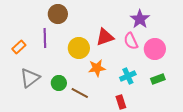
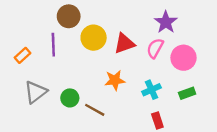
pink semicircle: (131, 41) -> (155, 48), turned 54
yellow circle: (79, 48) -> (94, 38), moved
red rectangle: (121, 102) -> (157, 120), moved

